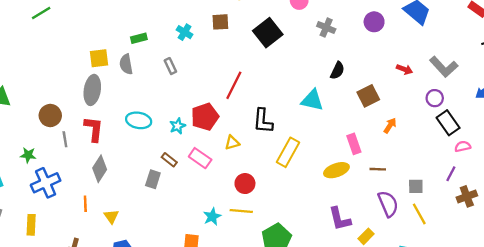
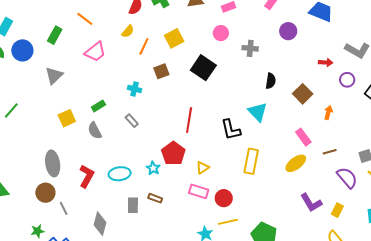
yellow square: (99, 58) -> (67, 118), moved
gray ellipse: (92, 90) -> (53, 163), moved
purple circle: (435, 98) -> (347, 80), moved
cyan triangle: (312, 100) -> (258, 112), turned 50
black L-shape: (263, 121) -> (231, 130), moved
red L-shape: (94, 129) -> (87, 176), moved, turned 40
pink rectangle: (200, 158) -> (199, 191), moved
gray rectangle: (153, 179) -> (133, 205), moved

